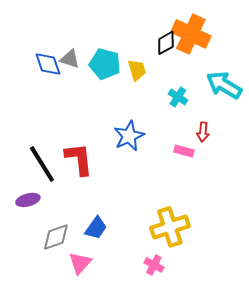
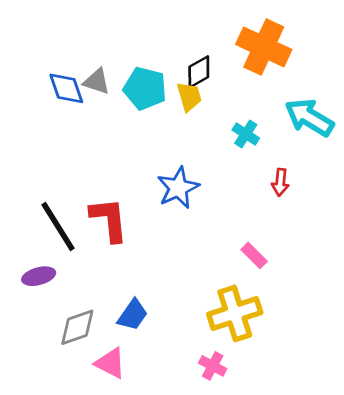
black diamond: (166, 43) -> (199, 72), moved
pink rectangle: (184, 151) -> (254, 255), moved, turned 30
pink triangle: (80, 263) -> (110, 363), turned -45

